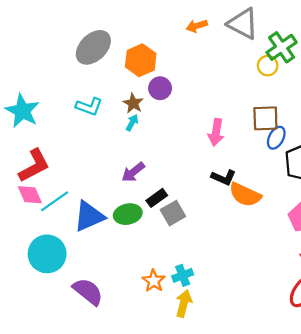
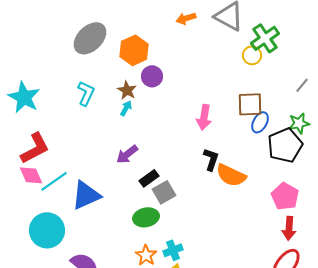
cyan L-shape: (89, 107) -> (86, 93), turned -85
black L-shape: (224, 178) -> (211, 159), turned -95
green ellipse: (128, 214) -> (146, 217), moved

